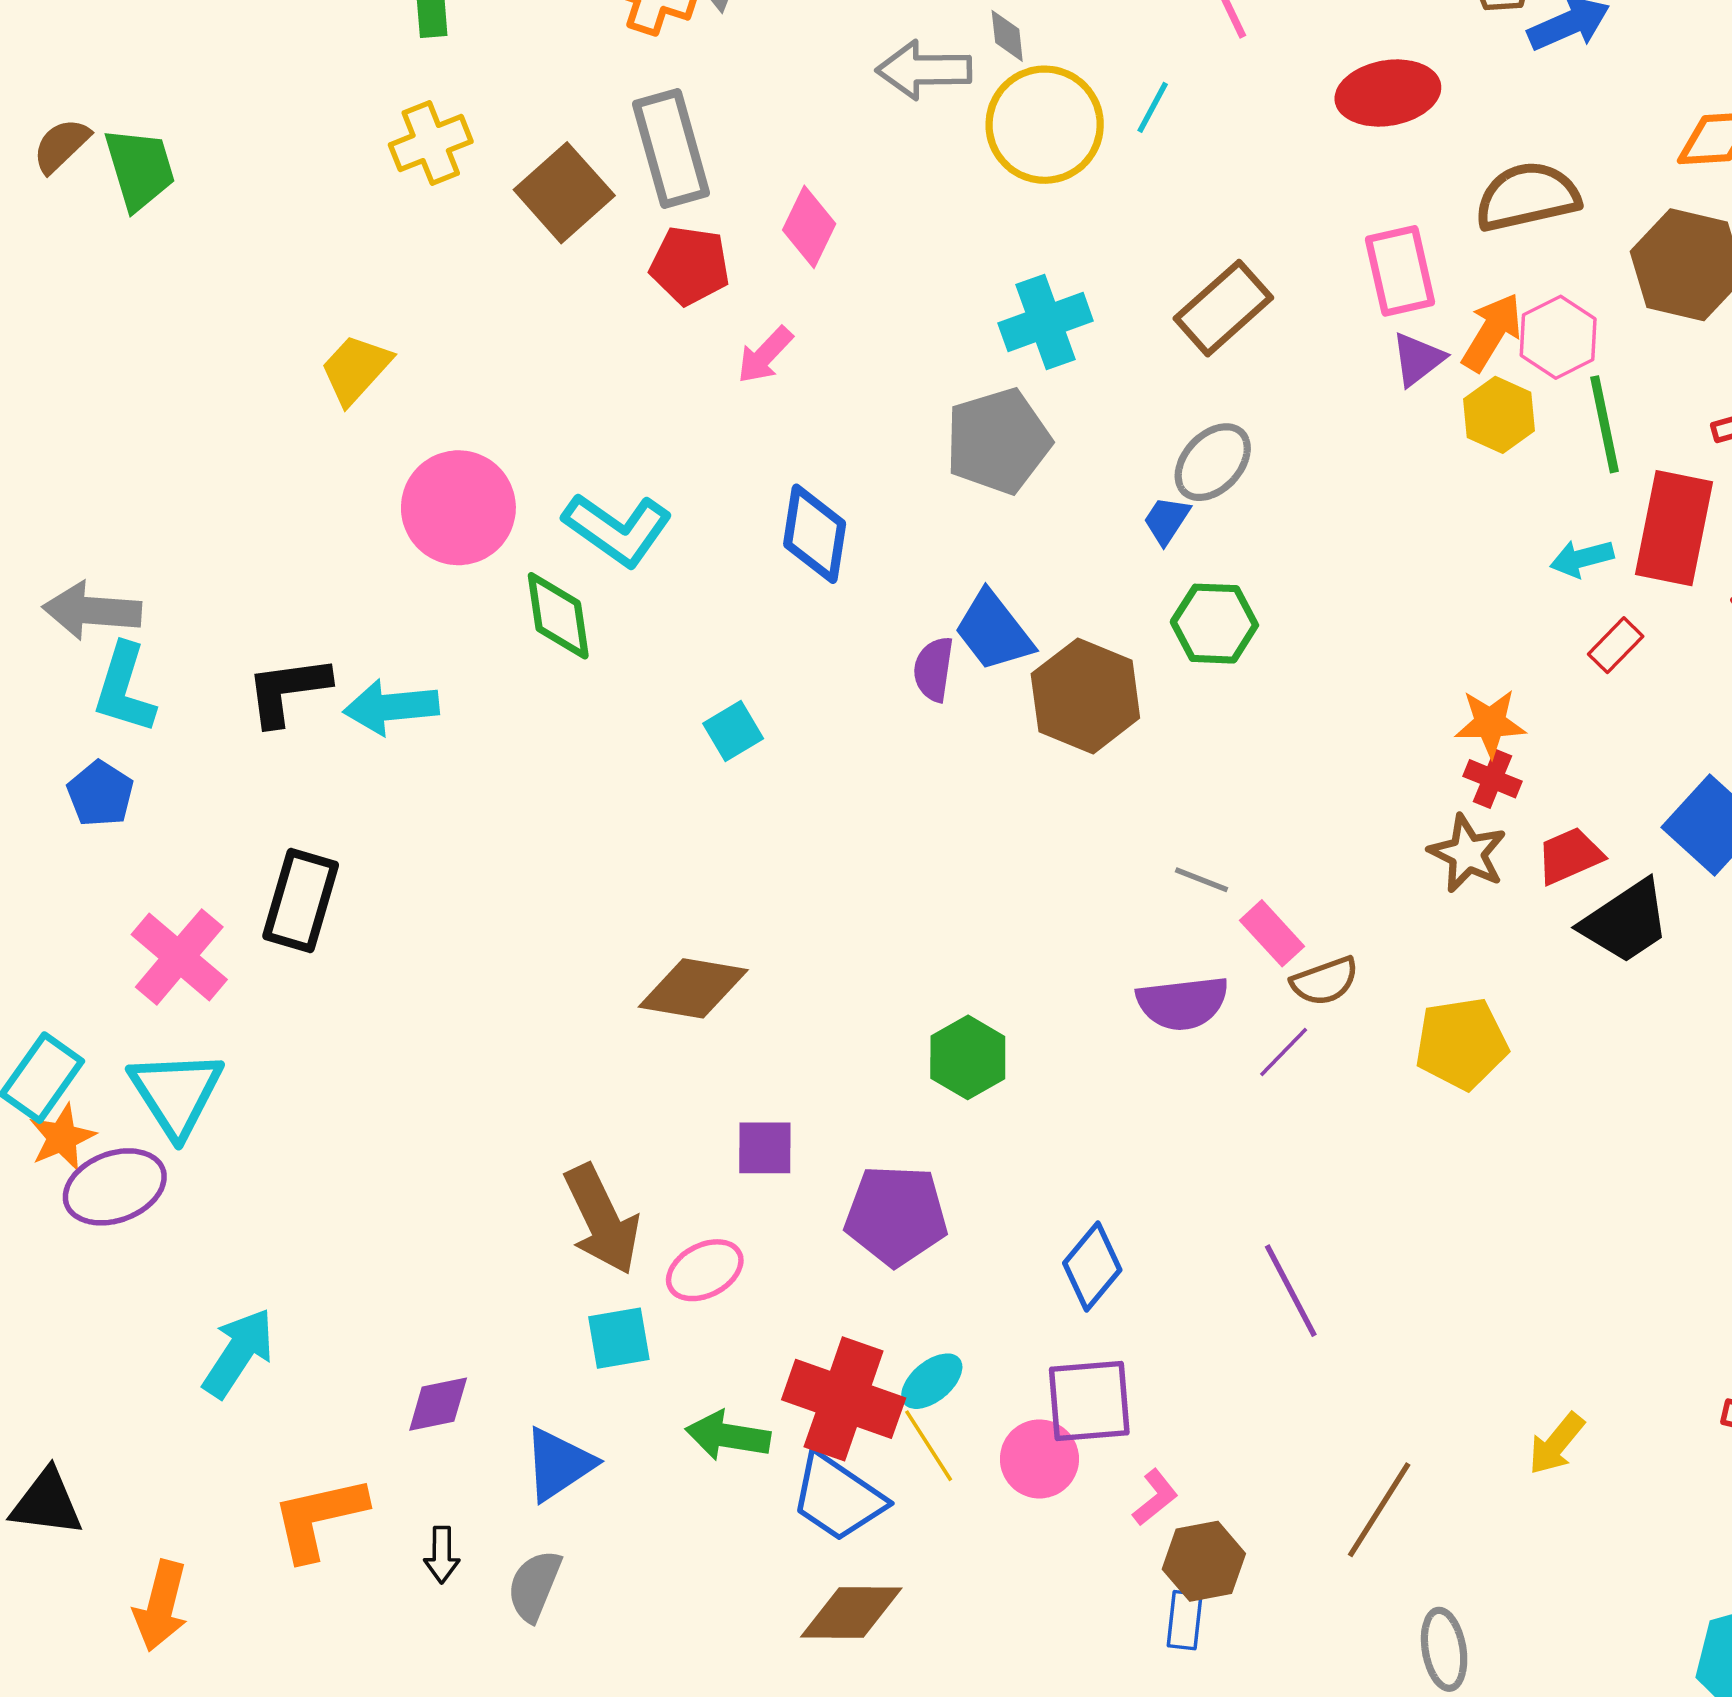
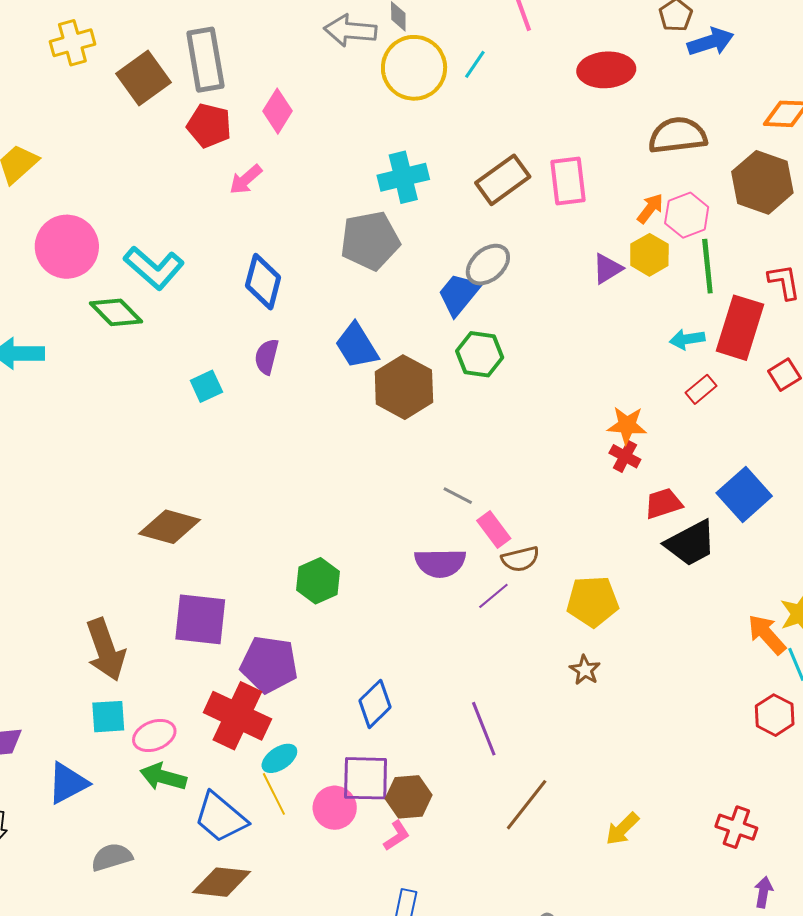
pink rectangle: (1400, 271) -> (568, 181), moved
orange arrow: (1492, 332) -> (650, 208), size x0.7
purple triangle: (1418, 359) -> (607, 269), moved
blue trapezoid: (1167, 520) -> (459, 294), size x1.6
green diamond: (558, 616) -> (116, 312), turned -42
purple semicircle: (934, 669) -> (267, 357), moved
brown star: (1468, 853) -> (585, 670), moved, size x0.7
purple square: (765, 1148) -> (200, 619), size x1.6
pink ellipse: (705, 1270) -> (154, 735), moved
red cross: (844, 1399) -> (237, 716), moved
brown line: (1379, 1510) -> (527, 805), moved
brown hexagon: (1204, 1561) -> (409, 797), moved
gray semicircle: (534, 1586) -> (112, 857), moved, turned 45

